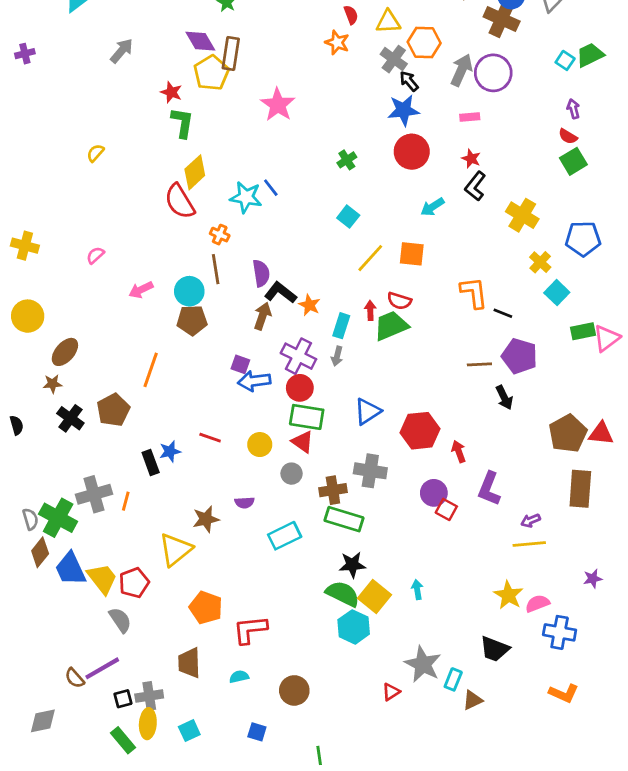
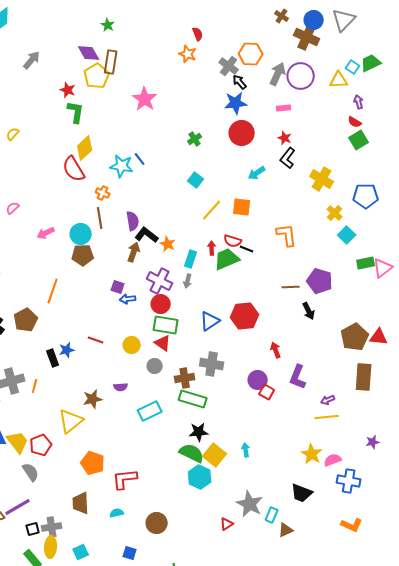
yellow triangle: (388, 22) -> (339, 80), moved
black line: (503, 313) -> (247, 249), moved
blue arrow: (254, 381) -> (128, 299), size x0.7
red hexagon: (420, 431) -> (245, 316), moved

